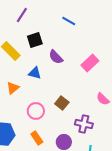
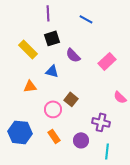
purple line: (22, 15) -> (48, 13), moved, turned -35
orange triangle: (13, 88) -> (30, 86), turned 32
brown square: (62, 103) -> (71, 99), moved

